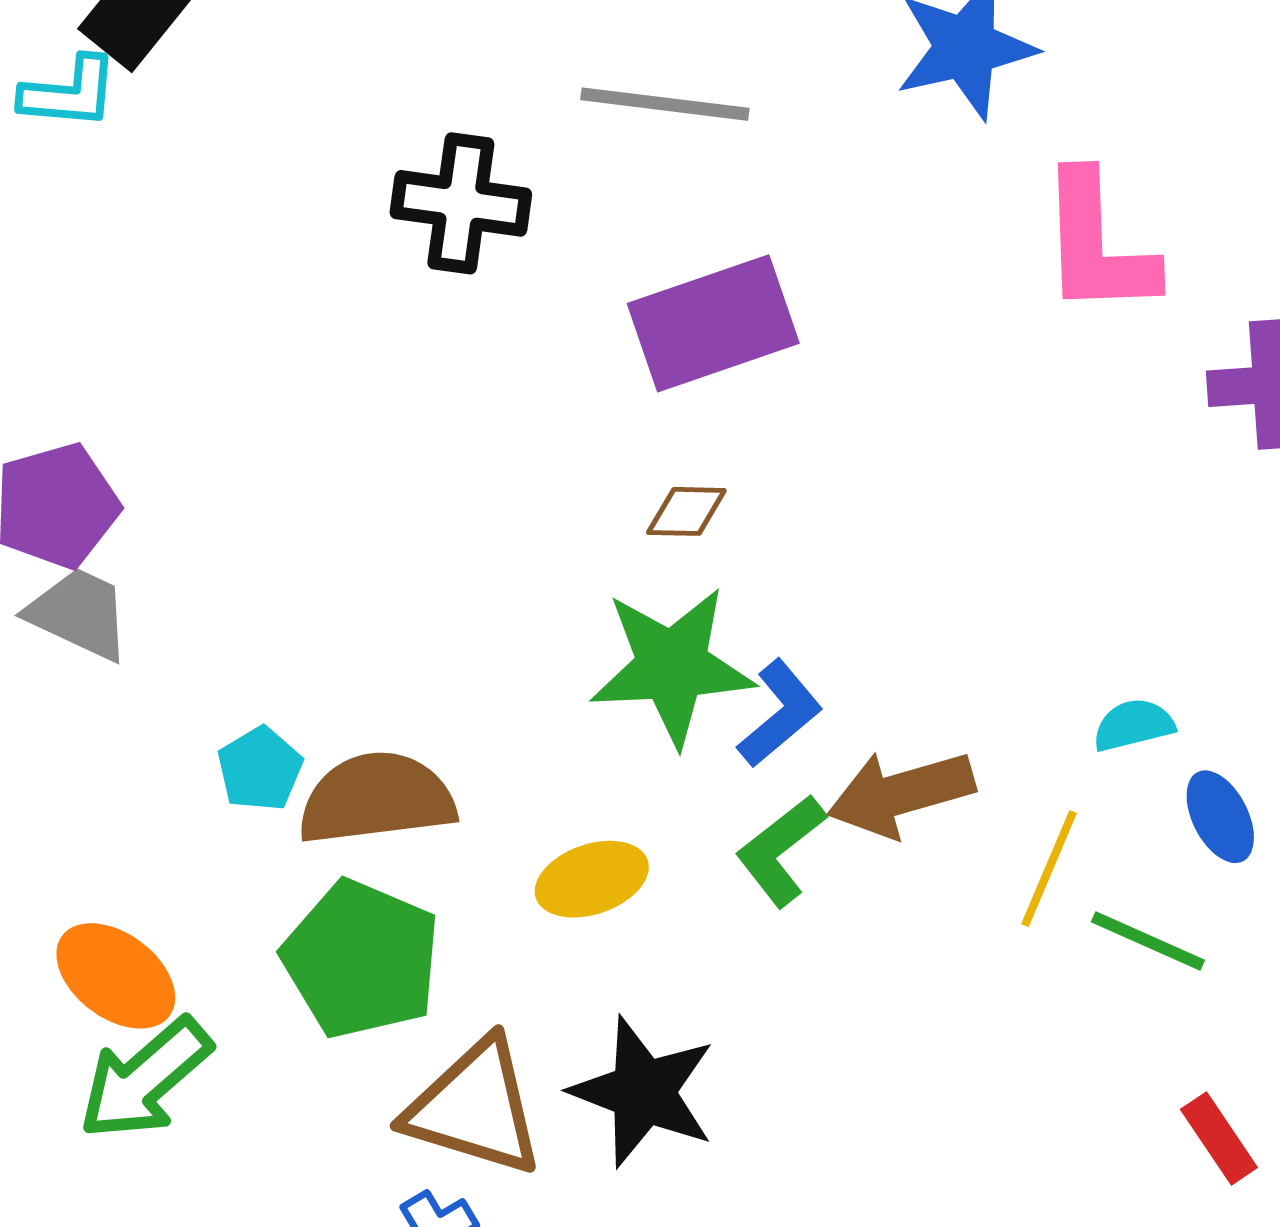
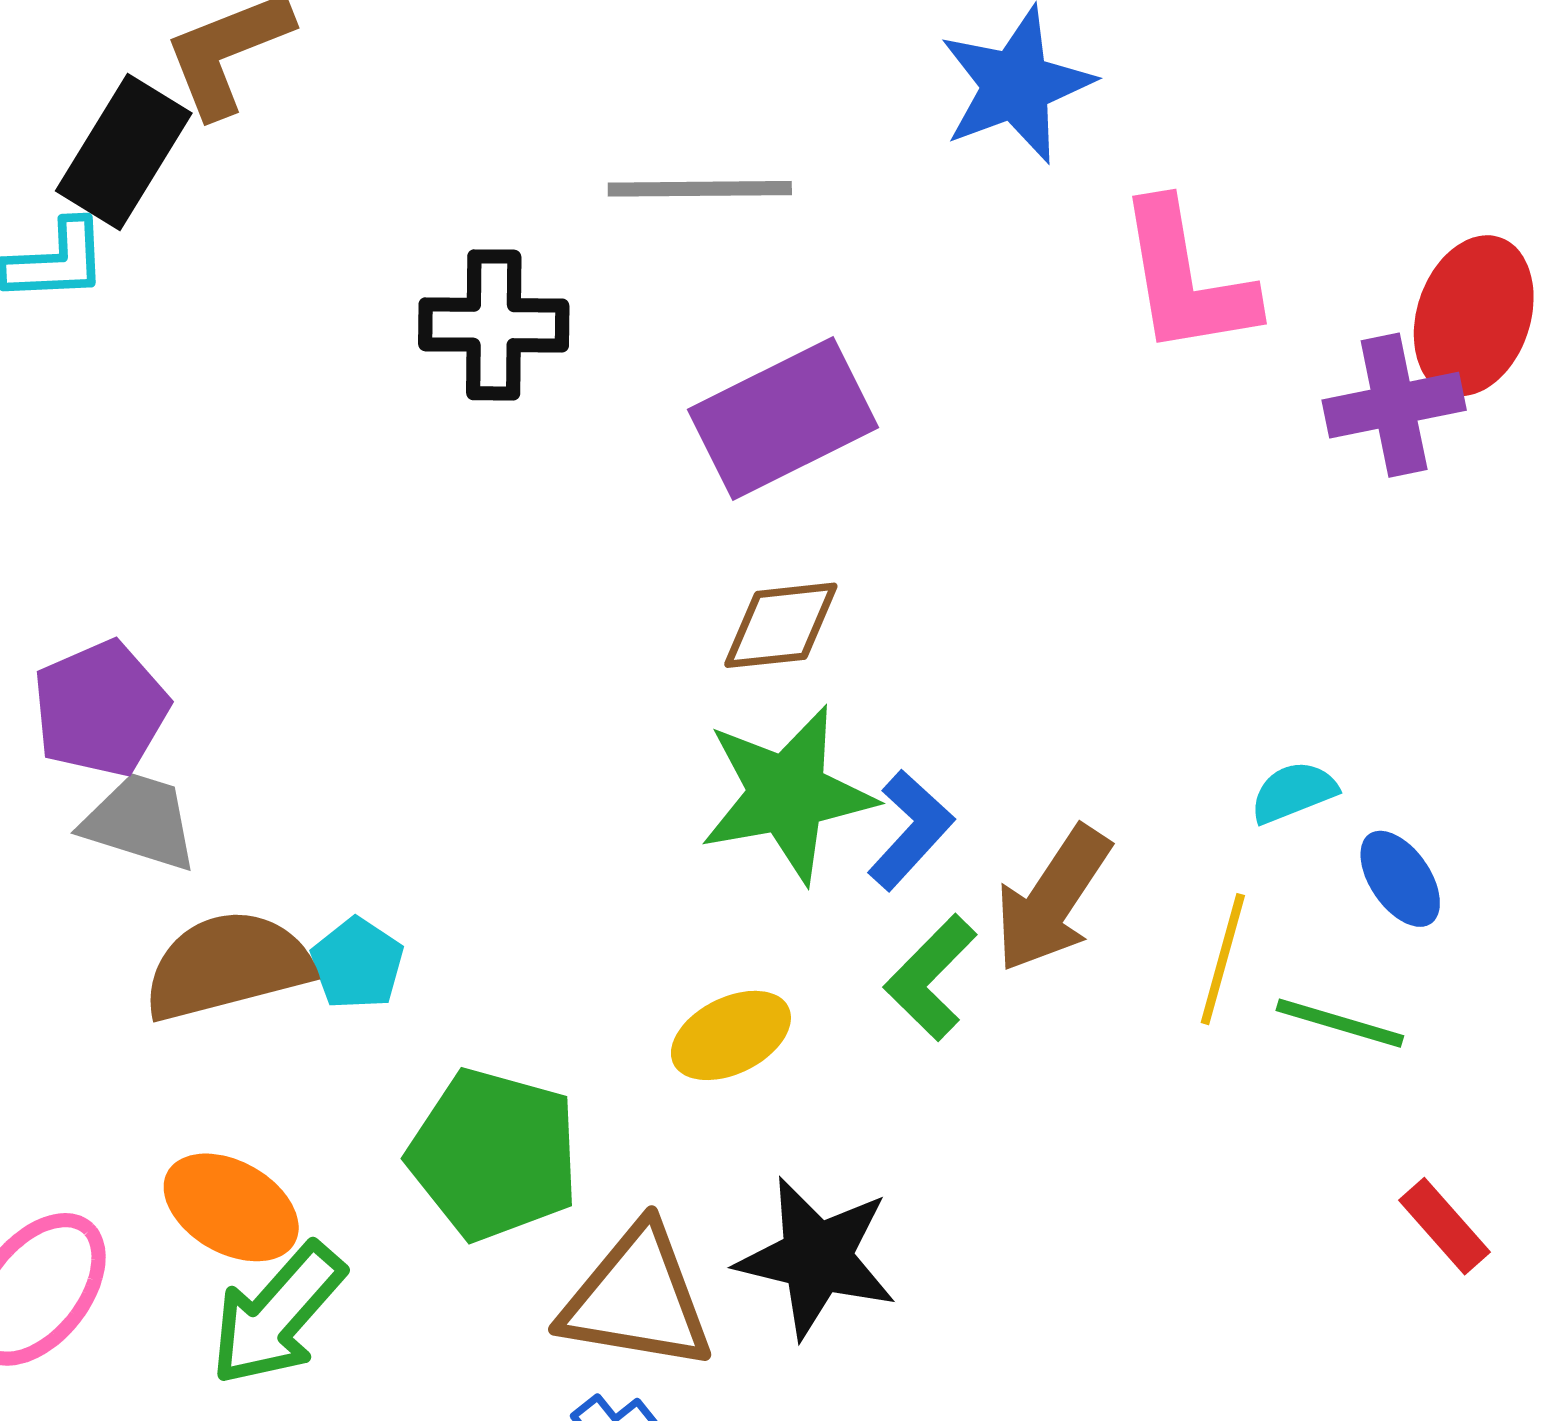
brown diamond: (686, 511) -> (781, 625), size x1.4
brown arrow: (901, 793) -> (1052, 899), turned -33
brown semicircle: (377, 799) -> (228, 966), moved

